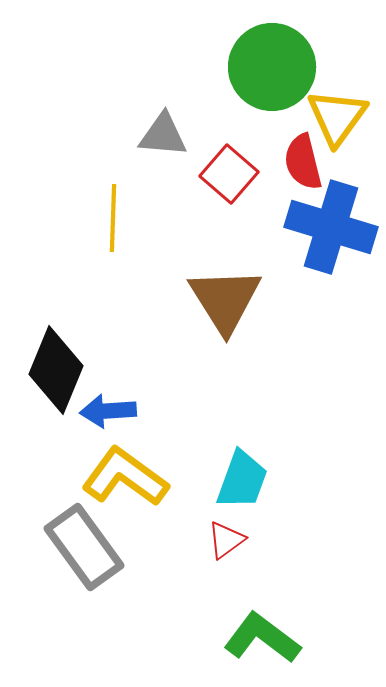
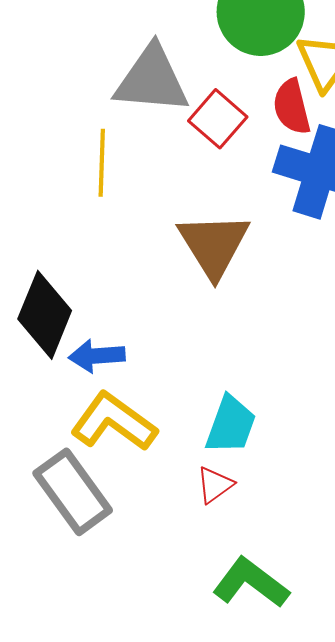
gray triangle: (163, 135) -> (152, 80), size x1.6

